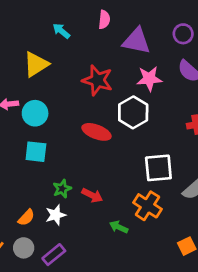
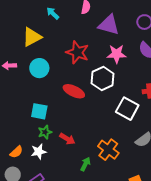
cyan circle: (35, 113) -> (39, 68), moved
cyan square: (36, 152) -> (39, 111), moved
white square: (158, 168) -> (127, 109), moved, turned 30
green arrow: (119, 227) -> (85, 164), turned 88

